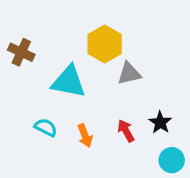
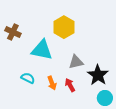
gray triangle: (129, 73) -> (76, 62), moved
black star: (160, 123) -> (98, 75), size x1.5
red arrow: (126, 131) -> (70, 85), moved

